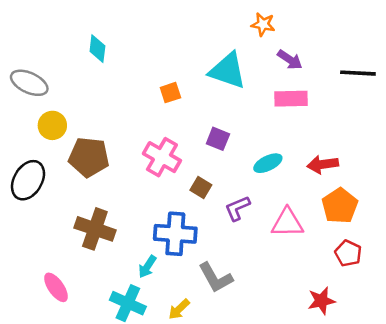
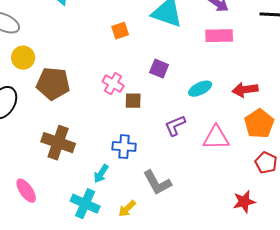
pink cross: (162, 157) -> (113, 84), size x0.7
brown square: (201, 188) -> (133, 101), moved, turned -30
blue cross: (175, 234) -> (124, 147), size x0.7

